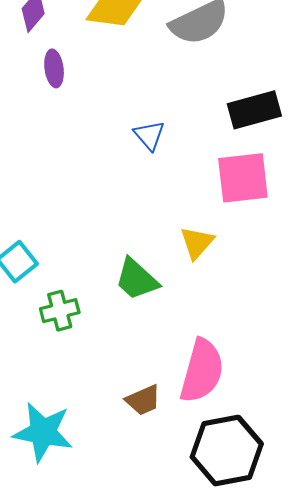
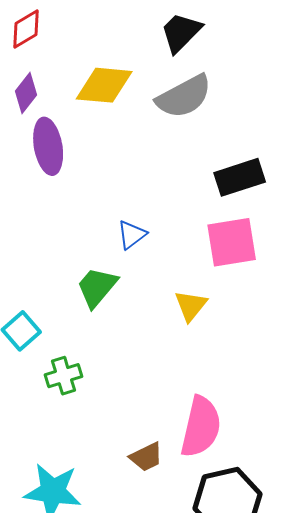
purple ellipse: (54, 68) -> (48, 146), size x1.6
blue triangle: (149, 135) -> (132, 235), moved, turned 36
green trapezoid: (137, 279) -> (97, 287), moved, turned 90

